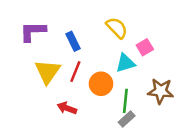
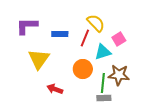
blue rectangle: (73, 41) -> (60, 34), turned -63
red line: (75, 72) -> (85, 38), moved
brown star: (161, 91) -> (119, 75), moved
gray rectangle: (127, 119) -> (104, 98), turned 40

